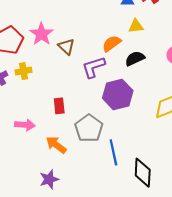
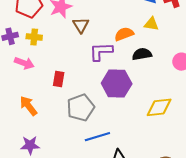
pink arrow: (25, 125) -> (24, 63), moved
orange arrow: (56, 145) -> (28, 106), moved
blue line: (113, 152) -> (97, 137), turned 70

